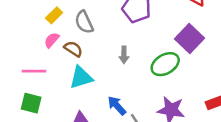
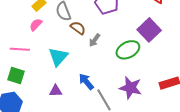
brown semicircle: (73, 49) -> (78, 28), moved
gray arrow: (124, 55) -> (95, 40), turned 32
cyan triangle: (81, 77) -> (58, 57), turned -35

